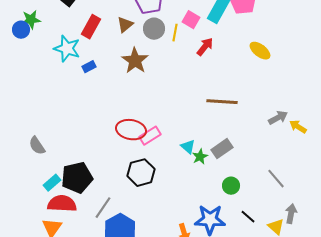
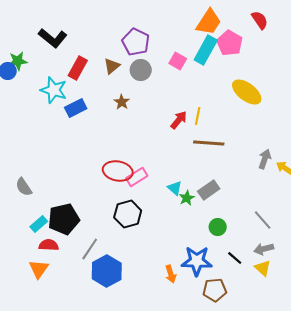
yellow line: (175, 33) -> (198, 116), moved
red arrow: (205, 47) -> (179, 120), moved
yellow ellipse: (260, 51) -> (247, 92), size x1.4
brown star: (135, 61) -> (122, 102), size x0.6
blue rectangle: (89, 67) -> (76, 108), size x1.5
gray arrow: (278, 118) -> (265, 159), turned -42
red semicircle: (62, 204) -> (49, 245), size x0.7
gray arrow: (291, 214) -> (264, 249), moved, turned -114

